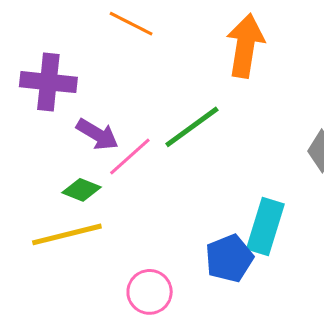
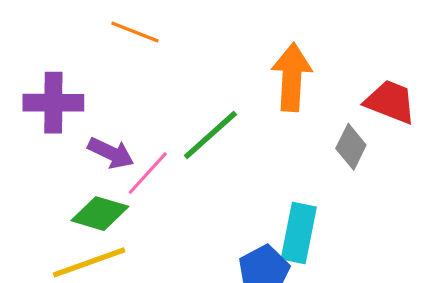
orange arrow: (245, 46) -> (292, 77), moved
green diamond: (81, 190) -> (100, 214), size x1.4

